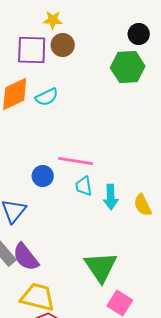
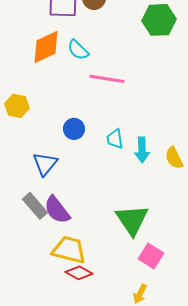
cyan semicircle: (47, 97) -> (78, 50), turned 70
pink line: (76, 161) -> (107, 79), moved

